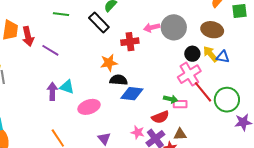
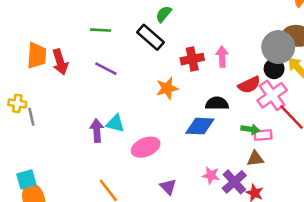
gray circle: (174, 27) -> (278, 47), moved
pink arrow: (152, 28) -> (222, 57), moved, turned 105
purple line: (50, 50) -> (106, 69), moved
black semicircle: (119, 80) -> (217, 103), moved
red semicircle: (160, 117) -> (249, 85), moved
brown triangle: (180, 134) -> (255, 159), moved

